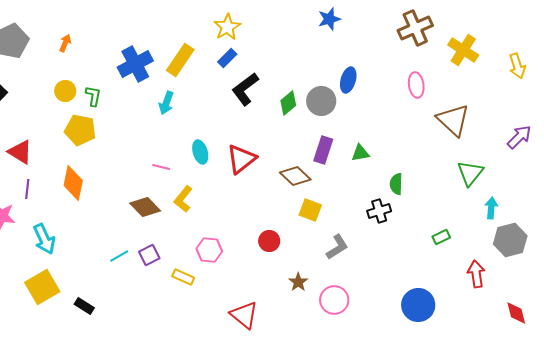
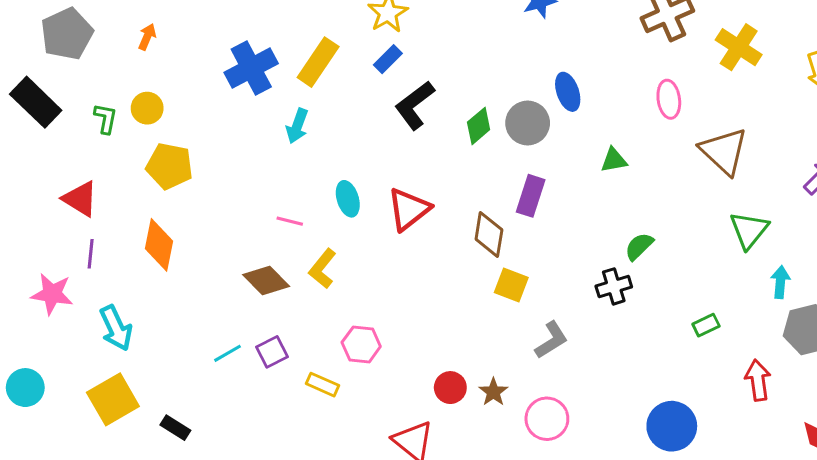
blue ellipse: (348, 80) -> (568, 92), turned -35
green L-shape: (93, 96) -> (106, 119), moved
green triangle: (360, 153) -> (614, 160), moved
brown diamond: (295, 176) -> (489, 234), turned 56
green semicircle: (396, 184) -> (639, 246), turned 45
red circle: (269, 241) -> (450, 388), moved

